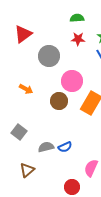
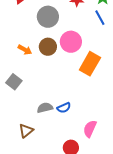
brown circle: (59, 101) -> (48, 47), moved
gray square: (19, 132) -> (14, 82), moved

